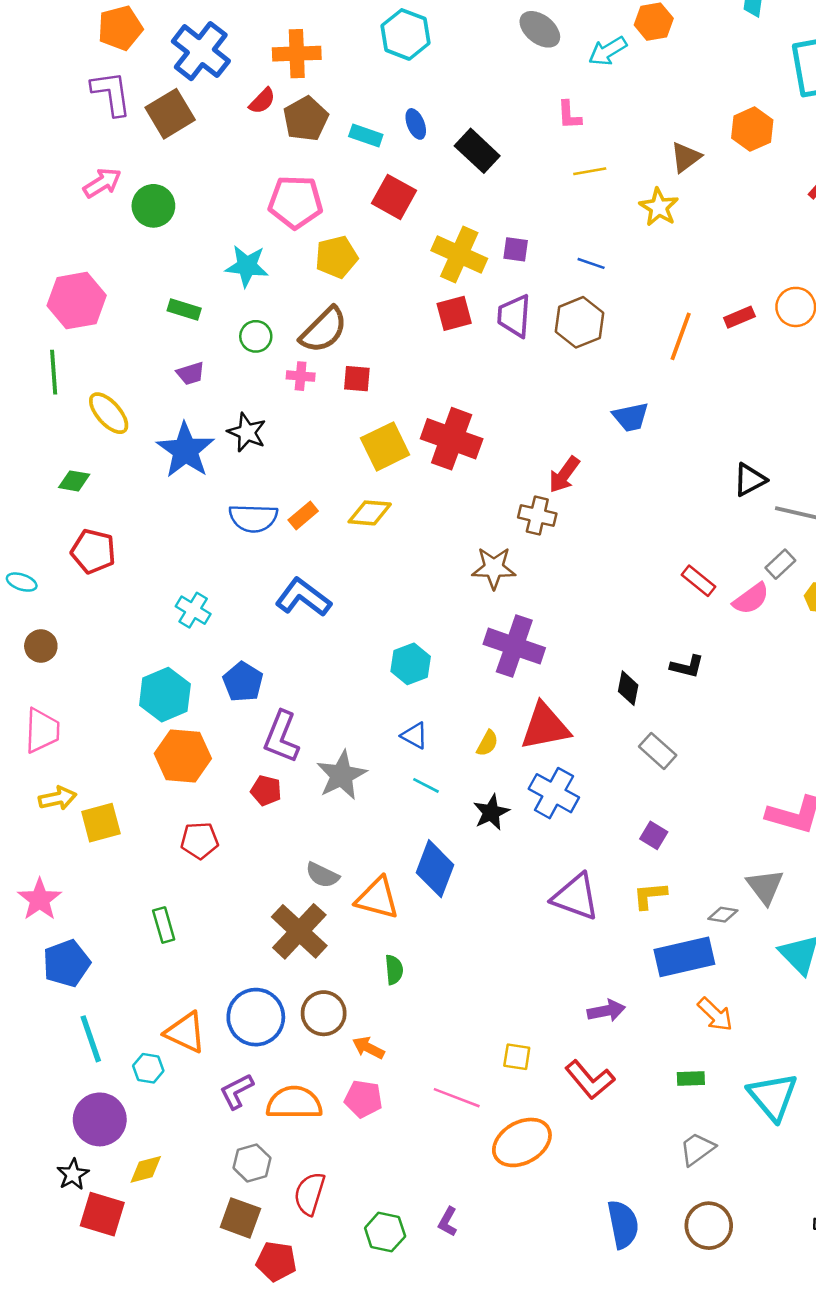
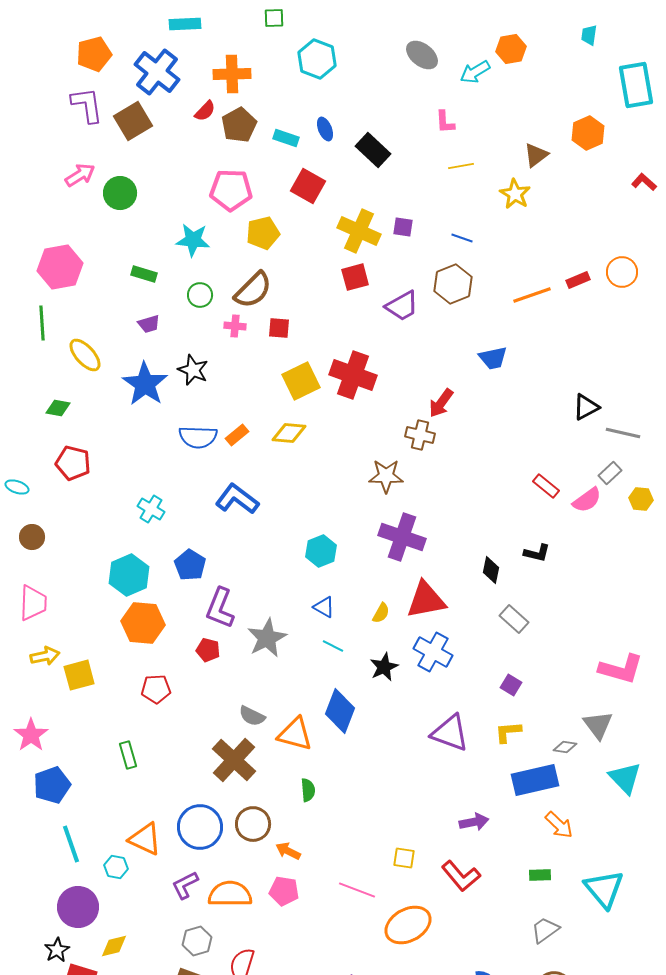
purple trapezoid: (514, 316) -> (402, 306), moved, turned -123
orange line: (681, 336) -> (532, 295), turned 51

